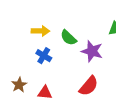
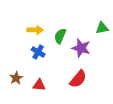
green semicircle: (68, 38) -> (60, 36), turned 70

